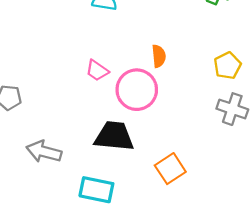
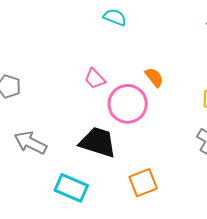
orange semicircle: (159, 56) -> (154, 77), turned -45

